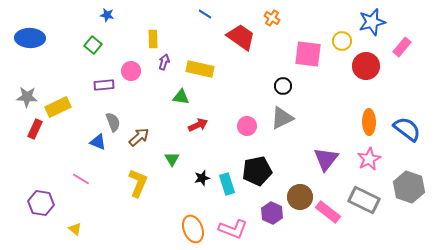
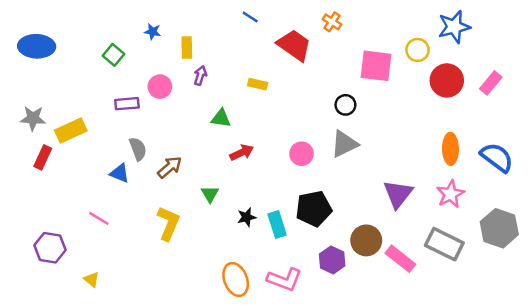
blue star: (107, 15) -> (153, 32), moved
pink rectangle: (402, 47) -> (491, 83), moved
yellow rectangle: (200, 69) -> (258, 84), moved, size x0.6

